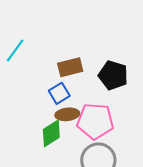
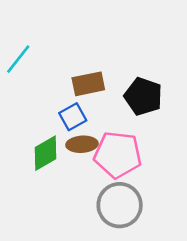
green diamond: (51, 133) -> (45, 153), moved

